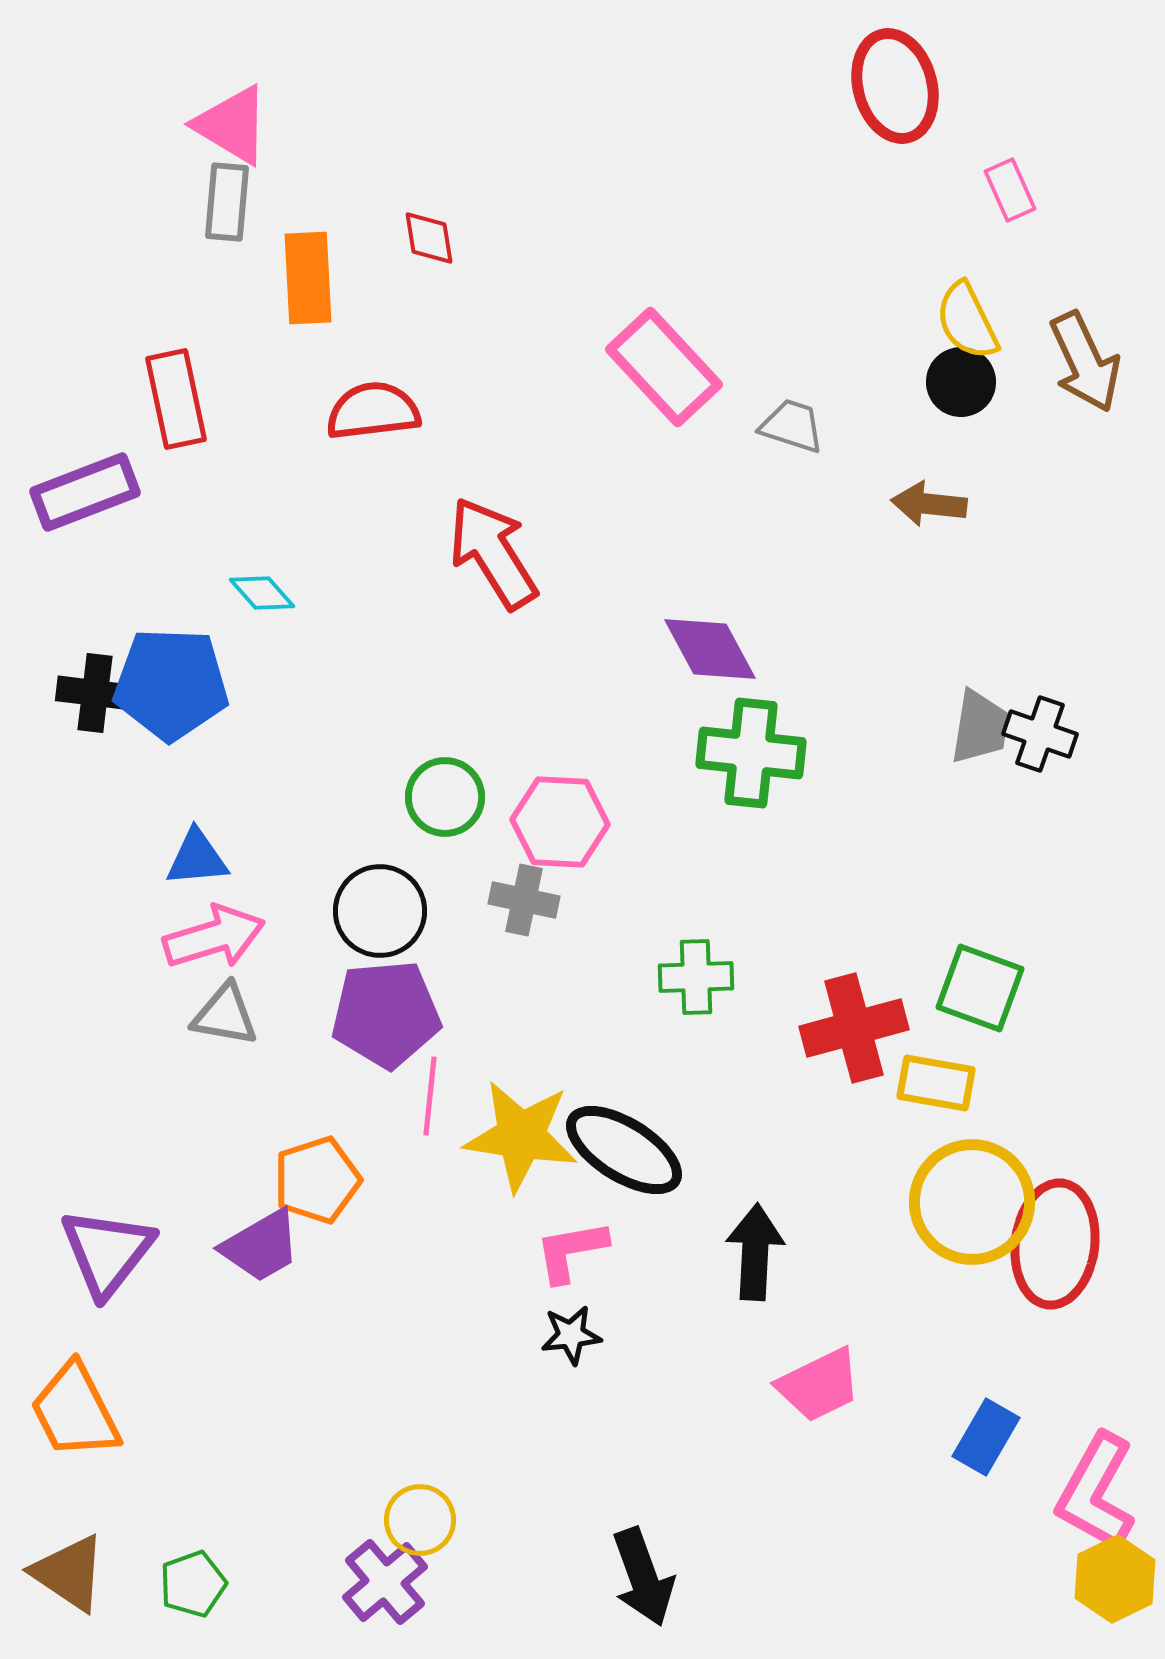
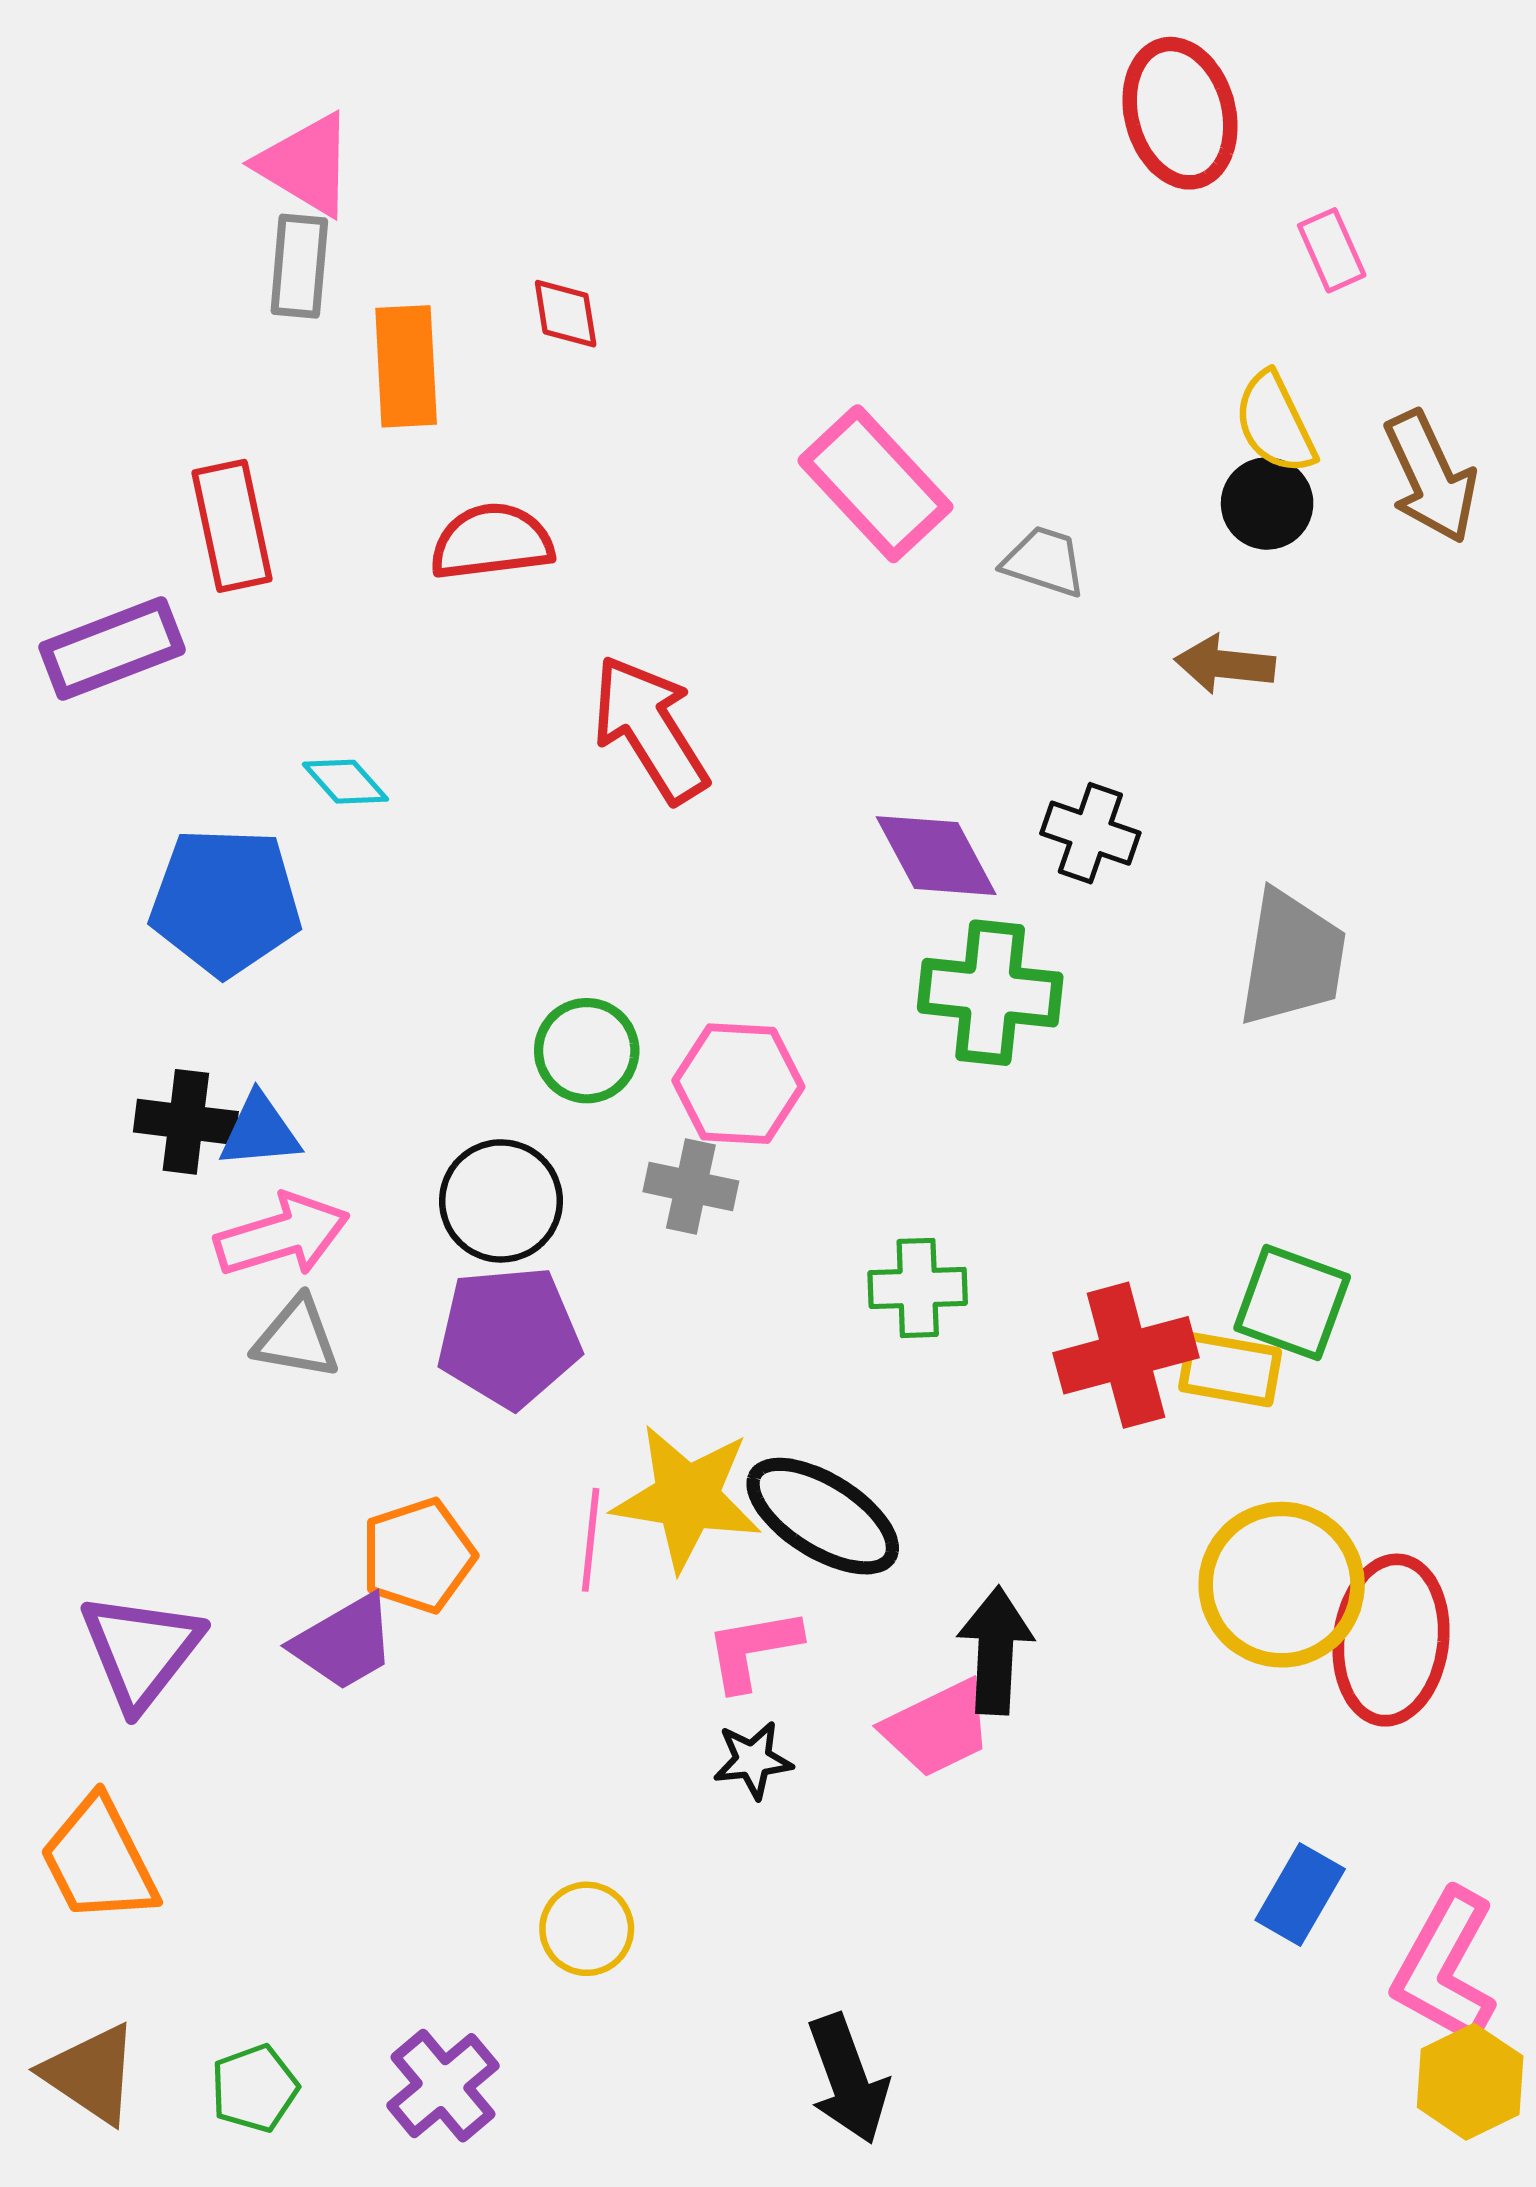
black cross: (95, 693) -> (186, 1122), moved
gray trapezoid: (980, 727) -> (1292, 958), size x1.4
black cross: (1040, 734) -> (1090, 833), moved
yellow rectangle: (936, 1083) -> (1230, 1370), moved
pink line: (430, 1096) -> (591, 1540), moved
pink trapezoid: (819, 1385) -> (937, 1728), moved
yellow circle: (420, 1520) -> (587, 1929), moved
purple cross: (385, 1582) -> (443, 2086), moved

